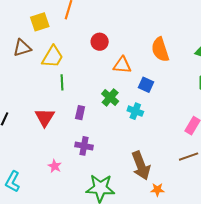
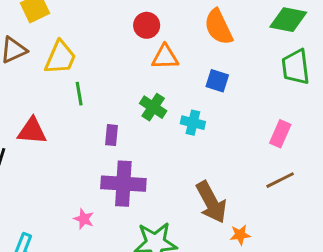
red circle: (100, 42) -> (147, 25), moved
blue square: (146, 85) -> (217, 81), moved
red triangle: (45, 117) -> (32, 131), moved, turned -50
purple cross: (84, 146) -> (123, 184), size x1.6

